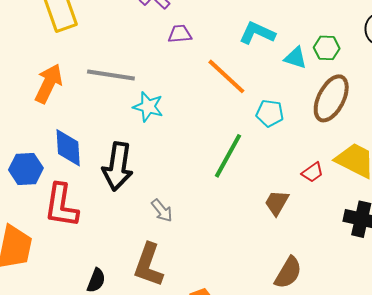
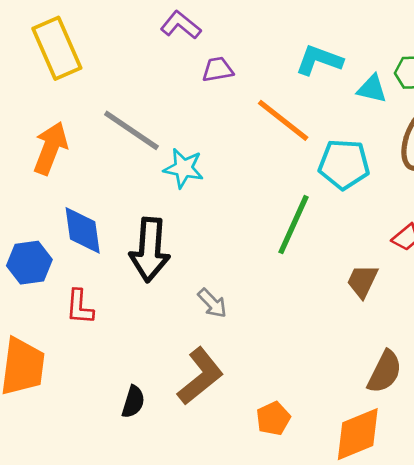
gray line: (111, 75) -> (131, 130), turned 30
cyan pentagon: (270, 113) -> (344, 164), size x1.4
red L-shape: (61, 205) -> (80, 307), size x0.6
brown L-shape: (148, 265) -> (200, 376), turned -144

